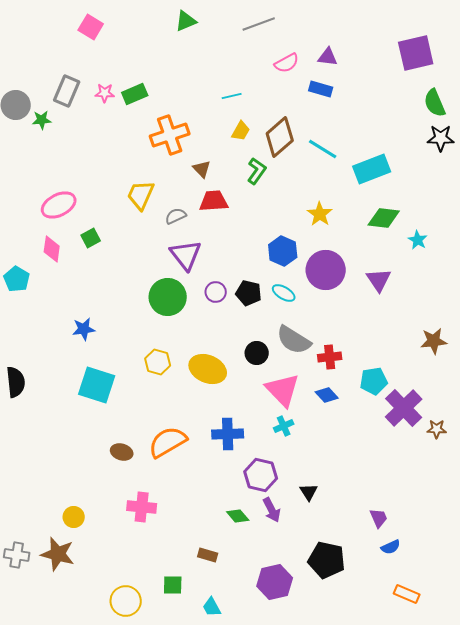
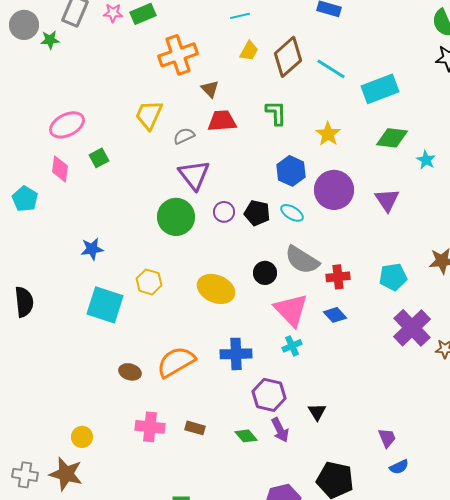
green L-shape: (257, 171) -> (276, 113), moved, turned -36
yellow hexagon: (158, 362) -> (149, 282), moved
cyan pentagon: (374, 381) -> (393, 277), moved
brown rectangle: (208, 555) -> (195, 428), moved

